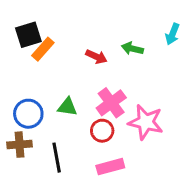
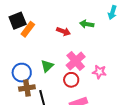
green triangle: (67, 107) -> (47, 66), turned -48
pink star: (146, 122) -> (99, 72), size x0.6
brown cross: (20, 145) -> (27, 88), moved

